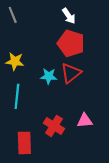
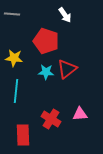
gray line: (13, 15) -> (12, 14), turned -63
red pentagon: (71, 43) -> (46, 41), moved

